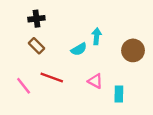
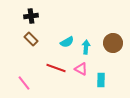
cyan arrow: (97, 36) -> (86, 47), moved
red line: (52, 78) -> (56, 68), moved
pink line: (24, 86) -> (24, 83), moved

